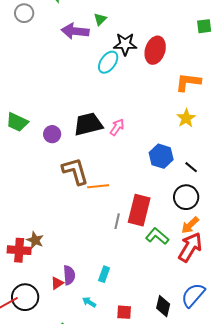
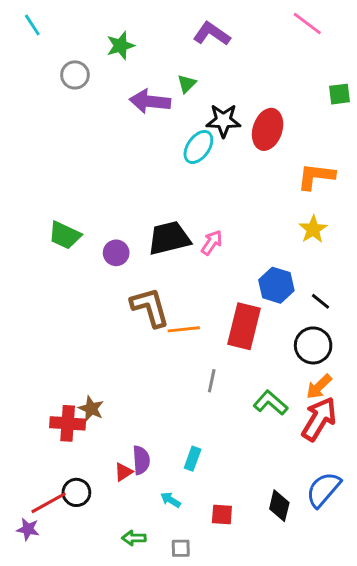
red rectangle: (139, 210) -> (244, 326), moved
black circle: (25, 297) -> (76, 492), size x0.7

